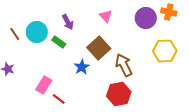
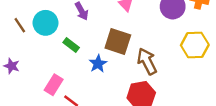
green rectangle: (59, 42) -> (71, 45), moved
brown square: (99, 48) -> (118, 41), turned -30

